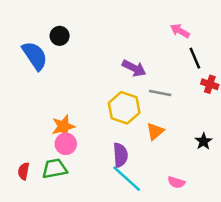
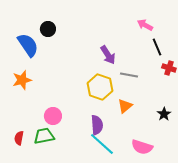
purple arrow: (134, 68) -> (108, 55), turned 30
orange star: (63, 126) -> (22, 80), moved
pink semicircle: (176, 182) -> (142, 147), size x1.5

